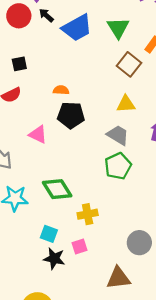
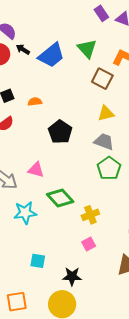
orange semicircle: (61, 90) -> (35, 102), moved
black pentagon: (71, 115) -> (60, 132), turned -30
pink triangle: (38, 134) -> (36, 170), moved
cyan square: (49, 234) -> (38, 261), moved
black star: (54, 259) -> (72, 276), moved

